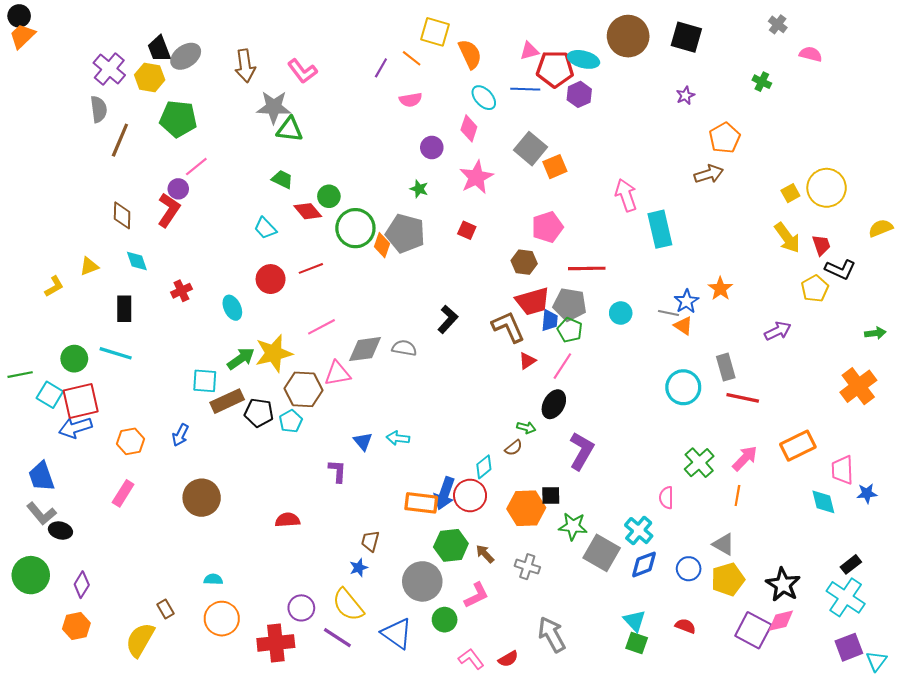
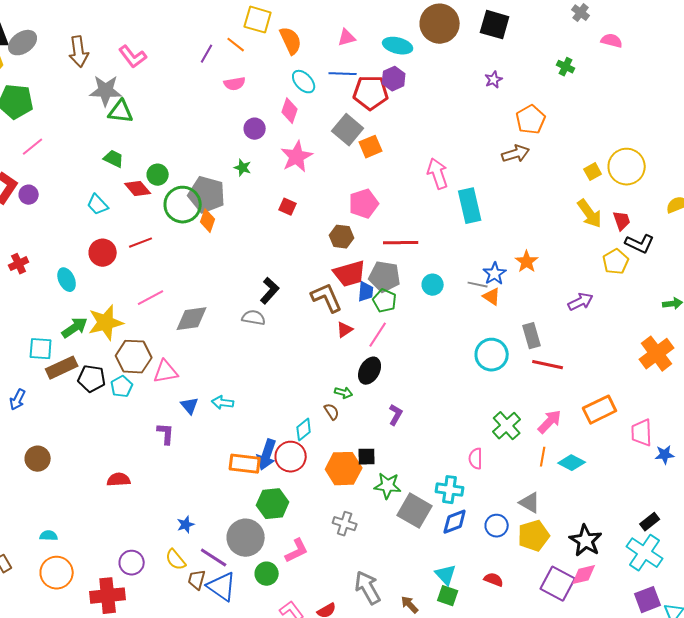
red pentagon: (555, 69) -> (371, 93), moved
purple circle: (178, 189) -> (29, 195), moved
gray pentagon: (405, 233) -> (207, 195), moved
gray semicircle: (404, 348) -> (254, 318), moved
pink triangle: (337, 373) -> (166, 372), moved
brown semicircle: (514, 448) -> (332, 412), turned -84
purple L-shape: (581, 451) -> (396, 415), size x0.6
brown circle: (202, 498) -> (38, 459), size x0.7
cyan diamond: (823, 502) -> (572, 463), moved, turned -48
cyan cross: (639, 531) -> (450, 490), turned -32
brown trapezoid: (370, 541) -> (197, 580), moved
brown arrow: (485, 554) -> (410, 605), moved
yellow semicircle: (348, 605) -> (176, 560), size x0.7
purple line: (337, 638) -> (214, 558), moved

